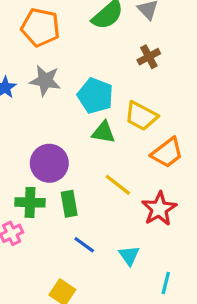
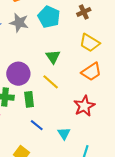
cyan pentagon: (95, 96) -> (49, 17), moved
yellow trapezoid: (141, 116) -> (90, 43), moved
green triangle: (103, 132) -> (53, 57), turned 42
yellow line: (118, 185) -> (51, 82), moved

